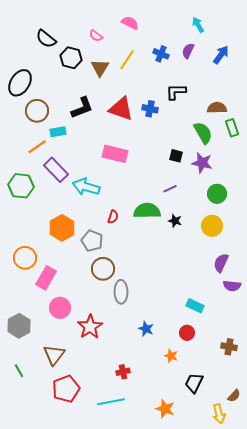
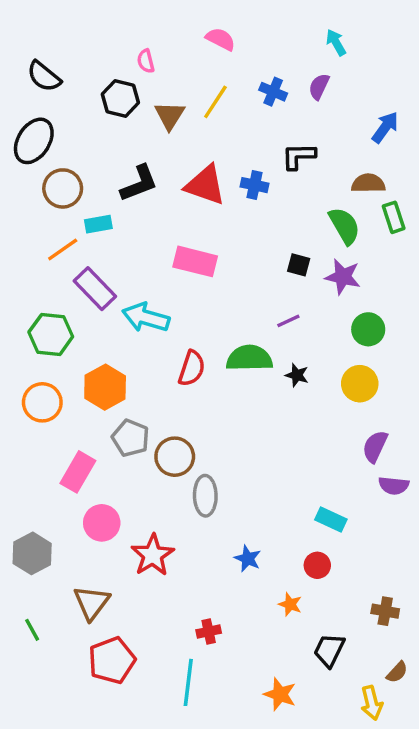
pink semicircle: (96, 36) -> (146, 61), moved, turned 40
black semicircle: (46, 39) -> (44, 76), moved
blue arrow: (221, 55) -> (385, 127), moved
green hexagon: (21, 186) -> (51, 334), moved
red semicircle: (113, 217) -> (192, 368), size x1.5
gray pentagon: (92, 241) -> (131, 438), moved
orange circle: (25, 258) -> (42, 402), moved
brown cross: (229, 347) -> (385, 611), moved
cyan line: (111, 402) -> (188, 682), turned -72

